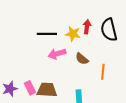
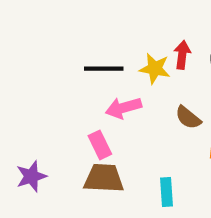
brown semicircle: (82, 59) -> (188, 118), moved
pink rectangle: (30, 88) -> (100, 145), moved

